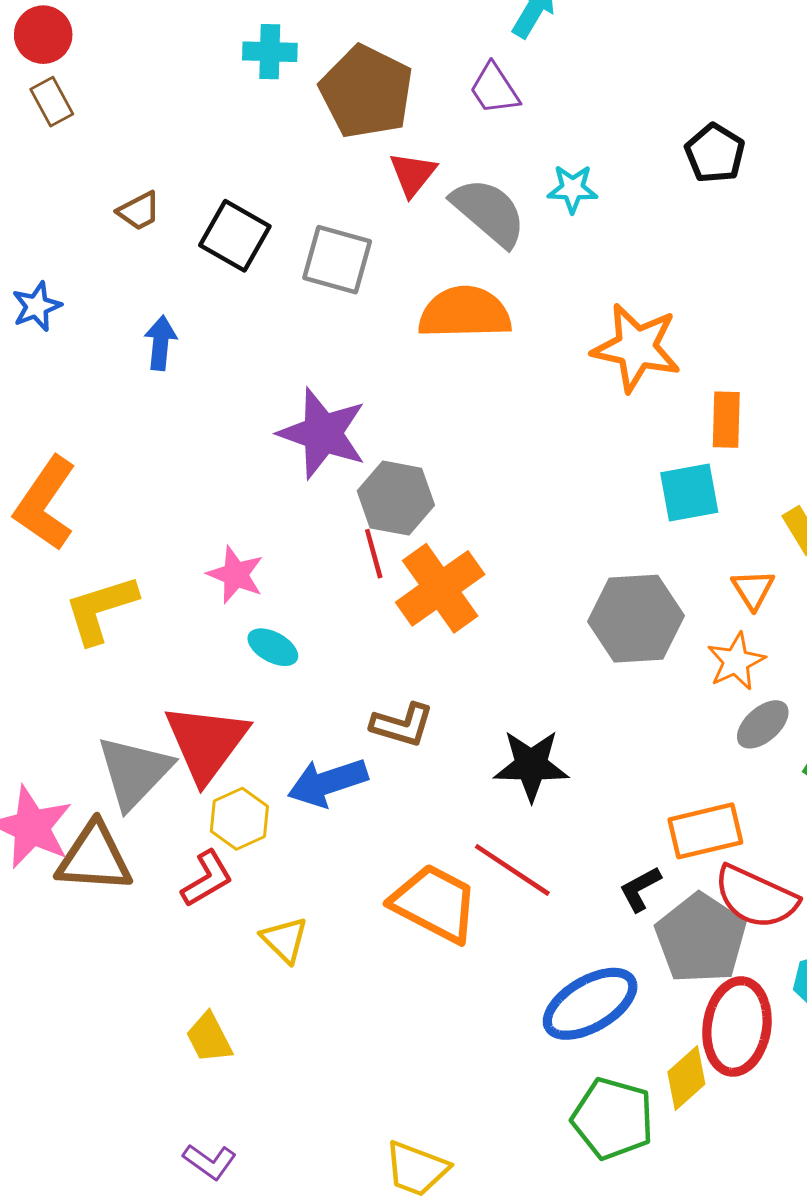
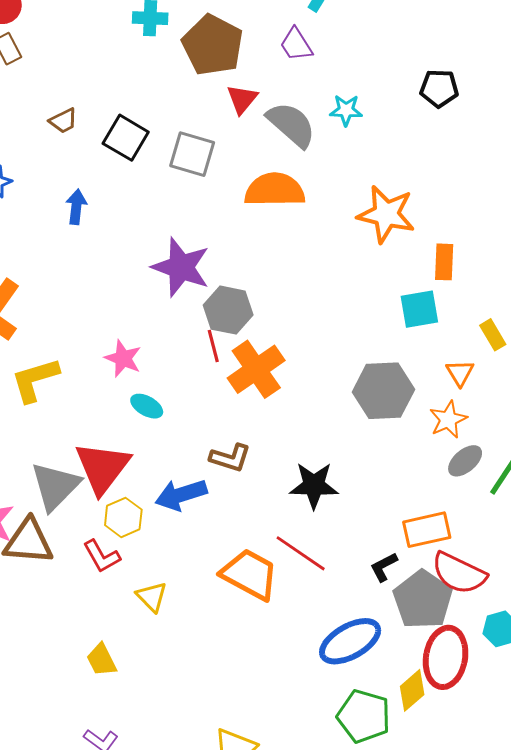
black pentagon: (715, 153) -> (439, 88), turned -30
red L-shape: (207, 879) -> (102, 556), turned 90

